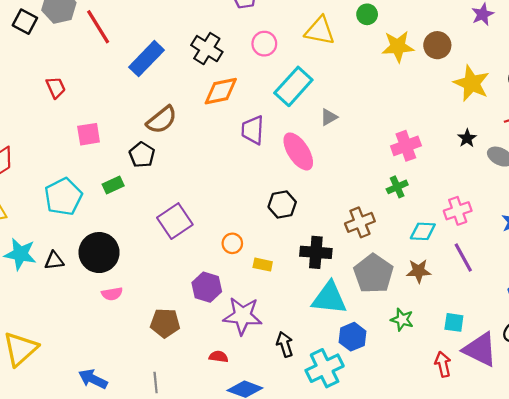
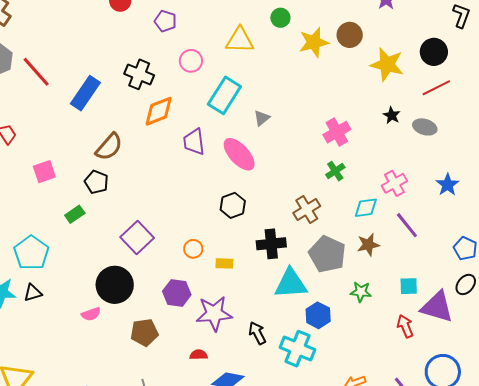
cyan pentagon: (63, 197) -> (31, 253), moved
black circle: (99, 253) -> (115, 285), moved
cyan cross: (325, 368) -> (297, 349), turned -32

